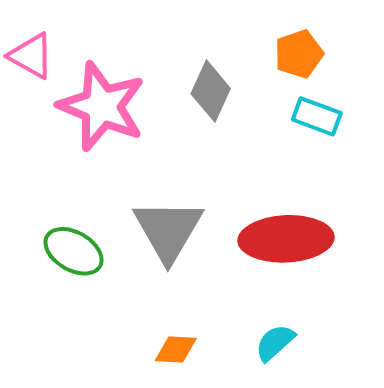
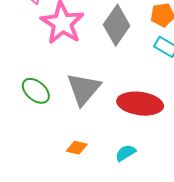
gray diamond: (211, 91) -> (117, 25), size x1.4

